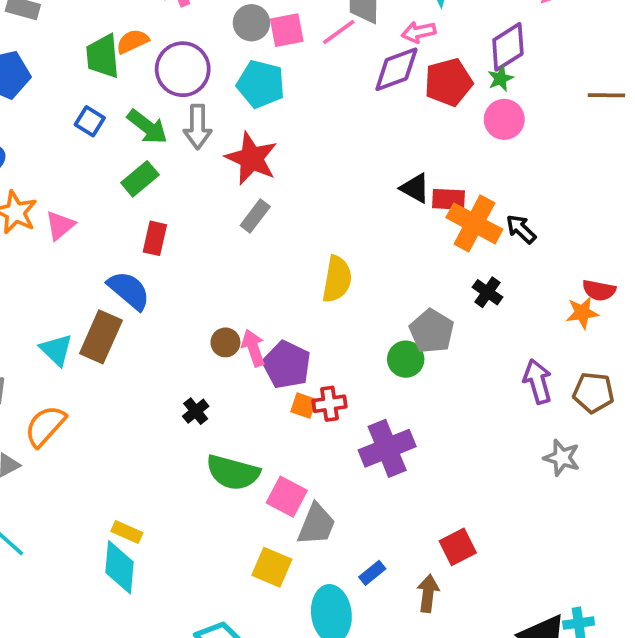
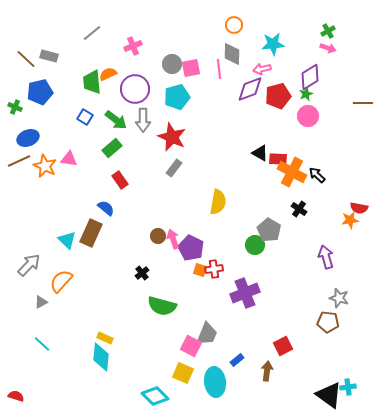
pink line: (339, 32) -> (219, 69), turned -60
cyan pentagon: (261, 84) -> (177, 97), turned -30
pink triangle: (60, 225) -> (69, 159), moved, turned 48
red rectangle: (155, 238) -> (120, 180), turned -48
blue semicircle: (129, 290) -> (106, 208), size x0.7
brown pentagon: (593, 393) -> (328, 322), moved
pink square: (287, 497) -> (191, 346), moved
yellow square: (272, 567) -> (183, 373), moved

